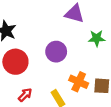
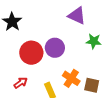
red circle: (15, 62) -> (31, 53), moved

